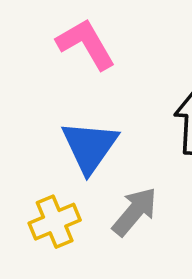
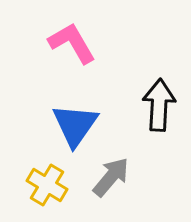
yellow cross: (55, 222) -> (47, 185), turned -36

